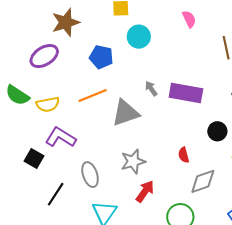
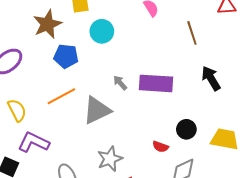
brown star: (66, 22) -> (47, 24), moved
yellow semicircle: (48, 104) -> (17, 110), turned -100
black circle: (217, 131) -> (186, 129), moved
red semicircle: (184, 155) -> (160, 147), turned -49

